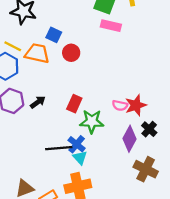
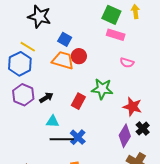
orange trapezoid: (37, 53) -> (63, 60), moved
pink semicircle: (120, 105) -> (127, 63), moved
red star: (136, 105) -> (132, 107), turned 30
green star: (92, 121) -> (102, 89), moved
cyan triangle: (80, 158) -> (53, 121), moved, turned -48

